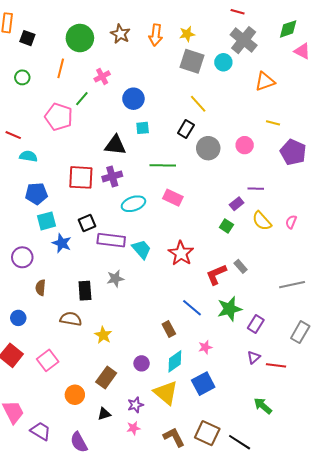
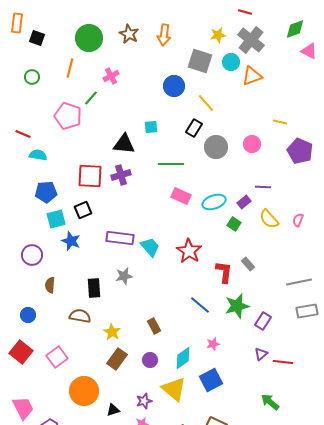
yellow star: (187, 34) -> (218, 35), moved
orange triangle: (265, 81) -> (252, 76), moved
blue circle: (133, 99) -> (174, 86), moved
cyan ellipse: (133, 204) -> (214, 202), moved
black square: (87, 223) -> (83, 210), moved
red L-shape: (216, 274) -> (224, 272), turned 120
brown rectangle: (169, 329) -> (154, 326), moved
gray rectangle: (300, 332) -> (307, 311), moved, turned 50
brown rectangle: (106, 378) -> (117, 359), moved
orange circle: (75, 395) -> (84, 391), size x1.5

